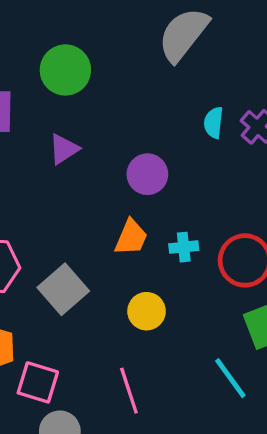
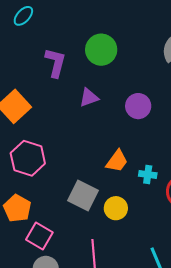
purple circle: (147, 174) -> (138, 106), moved
gray square: (63, 289) -> (83, 196), moved, turned -36

